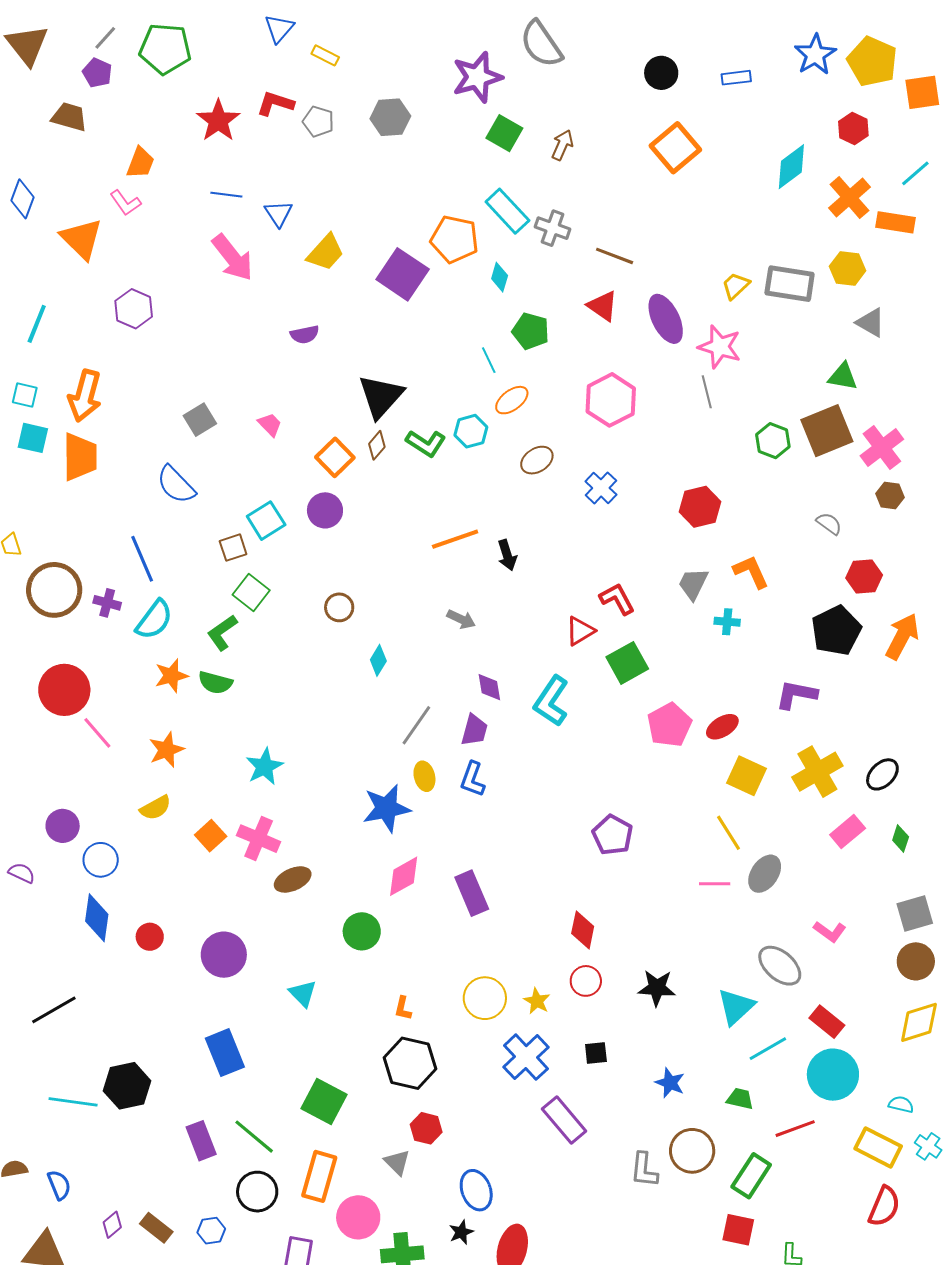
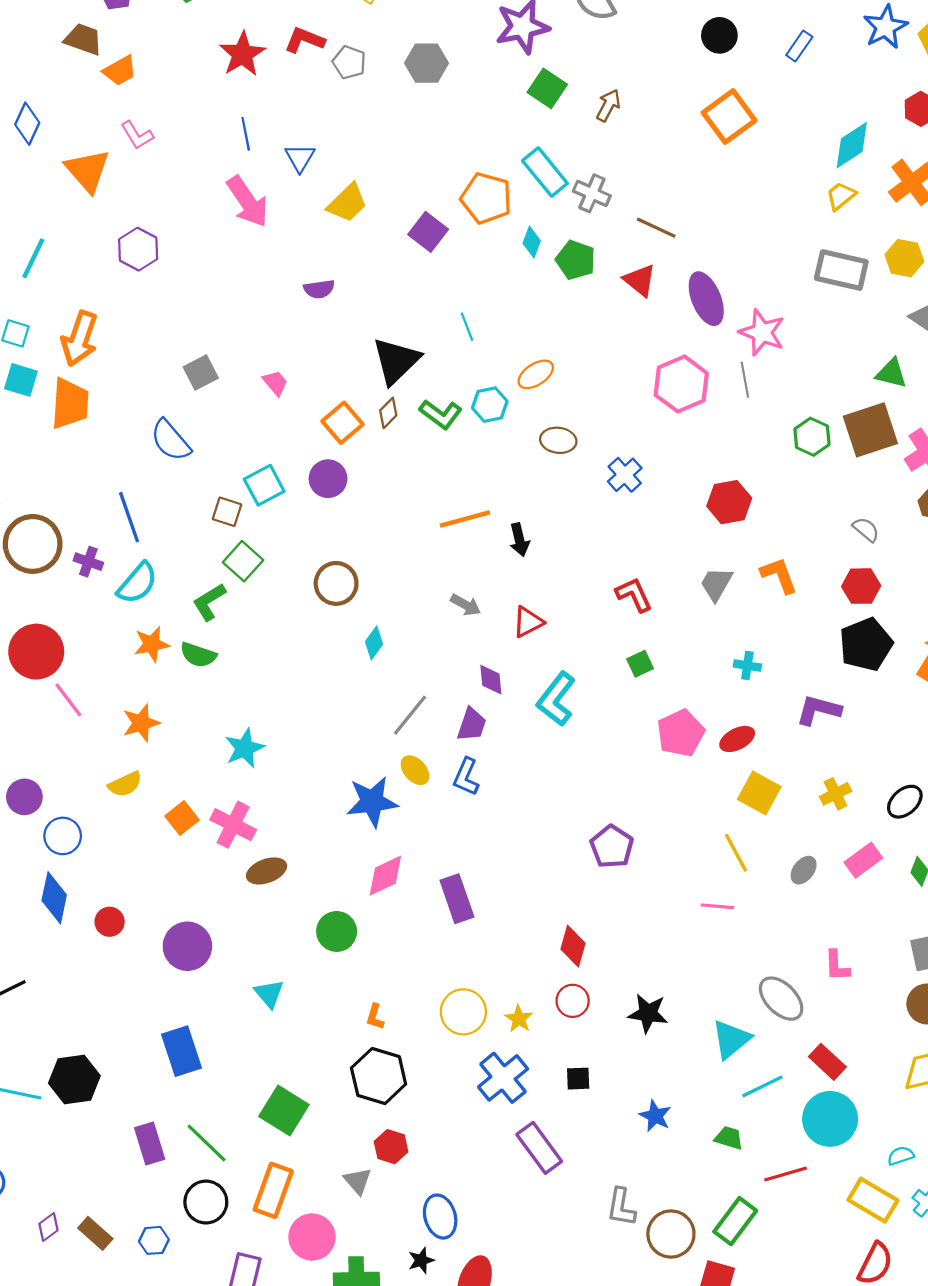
blue rectangle: (736, 78) -> (799, 46), turned -52
orange trapezoid: (140, 163) -> (120, 71), moved, turned 36
blue line: (226, 195) -> (246, 134), turned 68
purple square: (403, 274) -> (428, 232), size x0.7
yellow trapezoid: (736, 286) -> (841, 196), moved
green pentagon: (531, 331) -> (576, 260), moved
cyan line: (489, 360) -> (467, 327), moved
pink hexagon: (611, 400) -> (681, 384), moved
brown ellipse: (537, 460) -> (558, 440), turned 36
brown square: (233, 548) -> (227, 512), turned 32
red hexagon: (864, 576) -> (861, 586), moved
brown circle: (339, 607) -> (336, 583), size x1.4
cyan cross: (727, 622) -> (747, 666), moved
red triangle: (580, 631) -> (528, 622), moved
green square: (627, 663) -> (640, 664), size x0.6
yellow cross: (817, 772) -> (836, 794), size x0.6
yellow ellipse: (424, 776) -> (415, 770), turned -32
gray ellipse: (765, 874) -> (804, 870), moved, size x0.7
pink L-shape: (830, 932) -> (837, 966), turned 48
cyan semicircle: (901, 1104) -> (901, 1156), turned -35
brown circle: (692, 1151) -> (671, 1234), moved

